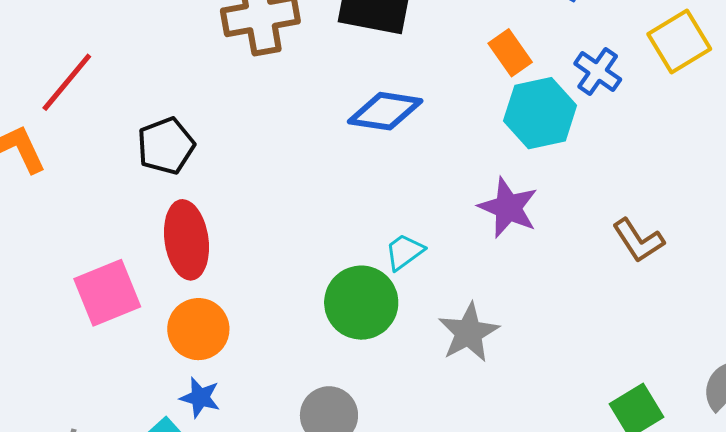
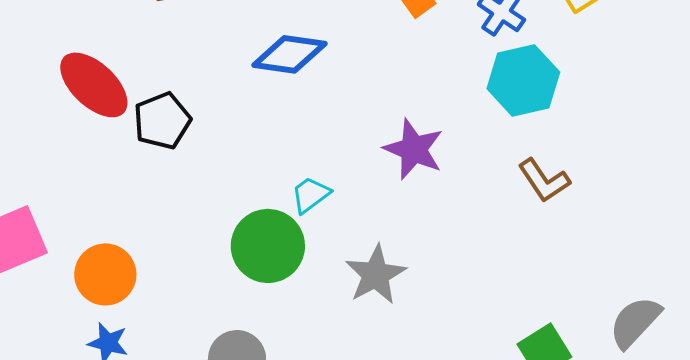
cyan hexagon: (540, 113) -> (523, 80), moved
black pentagon: (166, 146) -> (162, 121), moved
red ellipse: (186, 240) -> (94, 85), moved, turned -38

